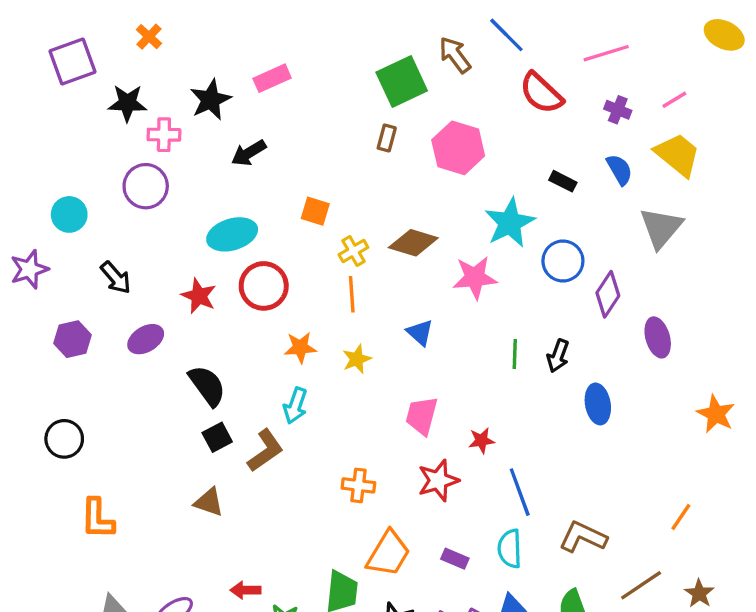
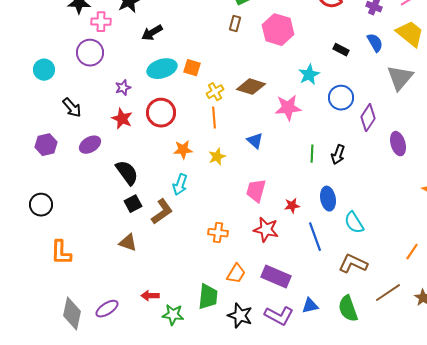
cyan star: (510, 223) -> (309, 75), size x0.7
cyan ellipse: (232, 234) -> (162, 69), moved
purple star: (29, 269) -> (123, 88), moved, size x0.7
blue ellipse: (598, 404) -> (328, 199), moved
red star: (438, 480) -> (266, 230), turned 30
cyan semicircle: (510, 549) -> (354, 223), moved, turned -30
orange trapezoid: (388, 554) -> (236, 274), size x0.7
purple rectangle: (455, 559) -> (276, 277), size x1.8

